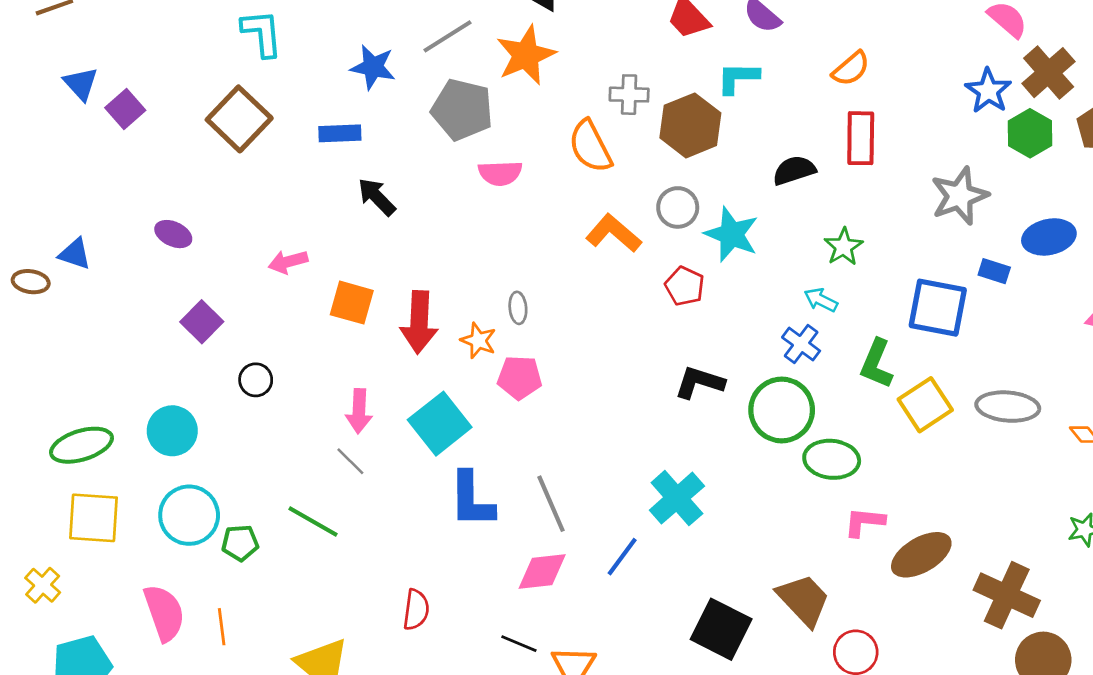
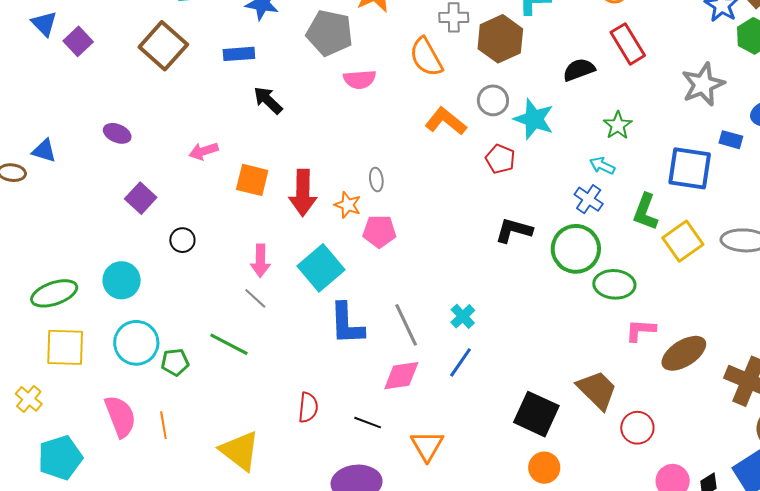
red rectangle: (861, 138) -> (628, 44), turned -30
cyan cross: (677, 498) -> (463, 316), moved, size x0.6
black line: (519, 644) -> (368, 423), moved

